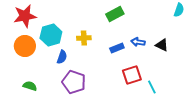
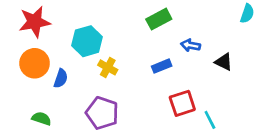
cyan hexagon: (51, 35) -> (87, 41), moved
yellow cross: (84, 38) -> (108, 67), moved, turned 32
blue arrow: (138, 42) -> (191, 45), moved
blue semicircle: (62, 57) -> (61, 78), moved

